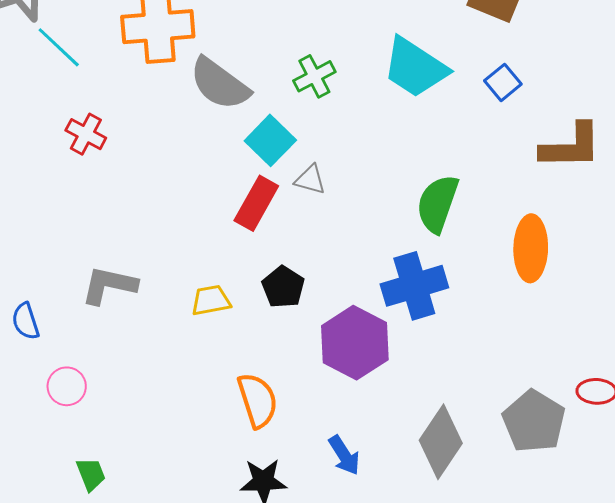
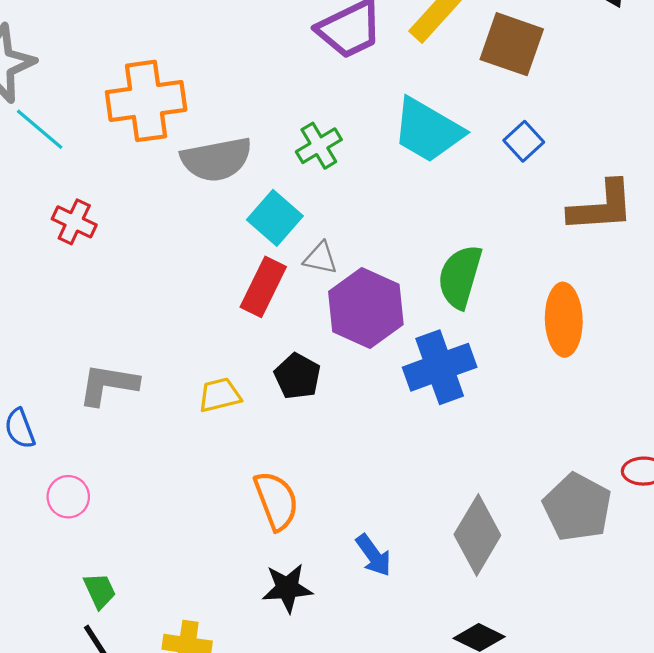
gray semicircle: (220, 84) -> (216, 159), turned -44
purple hexagon: (355, 343) -> (366, 308), moved

